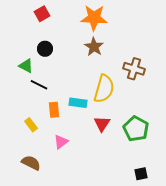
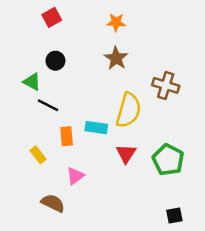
orange star: (94, 18) -> (116, 22), size x0.6
brown semicircle: (31, 163) -> (53, 203), moved

